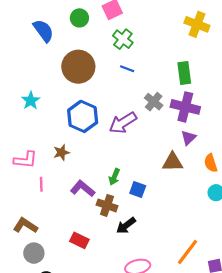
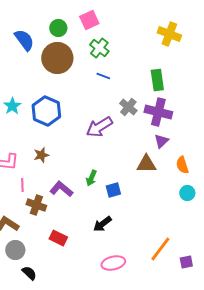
brown circle: (78, 67) -> (57, 58), moved
blue hexagon: (83, 116) -> (46, 111), moved
blue square: (138, 190) -> (113, 190), turned -35
brown cross: (107, 205) -> (36, 205), moved

